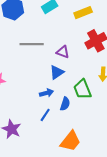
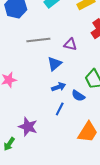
blue triangle: (57, 72) -> (54, 64), moved
blue semicircle: (65, 104) -> (78, 96), turned 112

